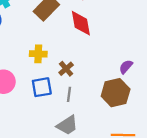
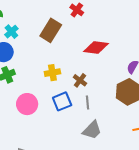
red diamond: (81, 23) -> (96, 47), moved, turned -60

